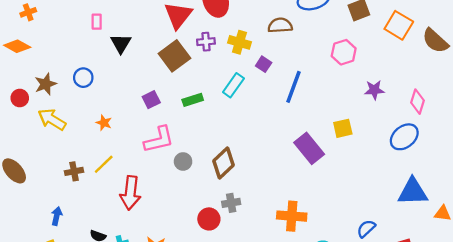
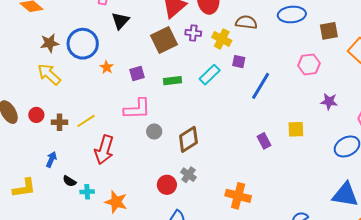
brown semicircle: (280, 25) -> (246, 22), moved
purple square: (264, 64) -> (239, 62), turned -32
blue circle: (83, 78) -> (83, 44), size x1.8
red circle: (20, 98) -> (36, 115), moved
orange star: (104, 123) -> (107, 67), moved
purple rectangle: (309, 148) -> (264, 141), size x0.6
gray cross: (231, 203) -> (189, 175), turned 35
blue arrow: (57, 216) -> (51, 159), moved

